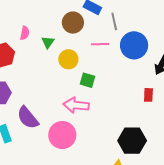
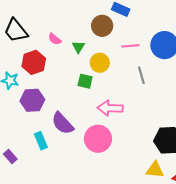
gray line: (114, 21) -> (141, 75), moved
pink semicircle: (25, 33) -> (55, 39), turned 120
green square: (88, 80) -> (85, 81), moved

